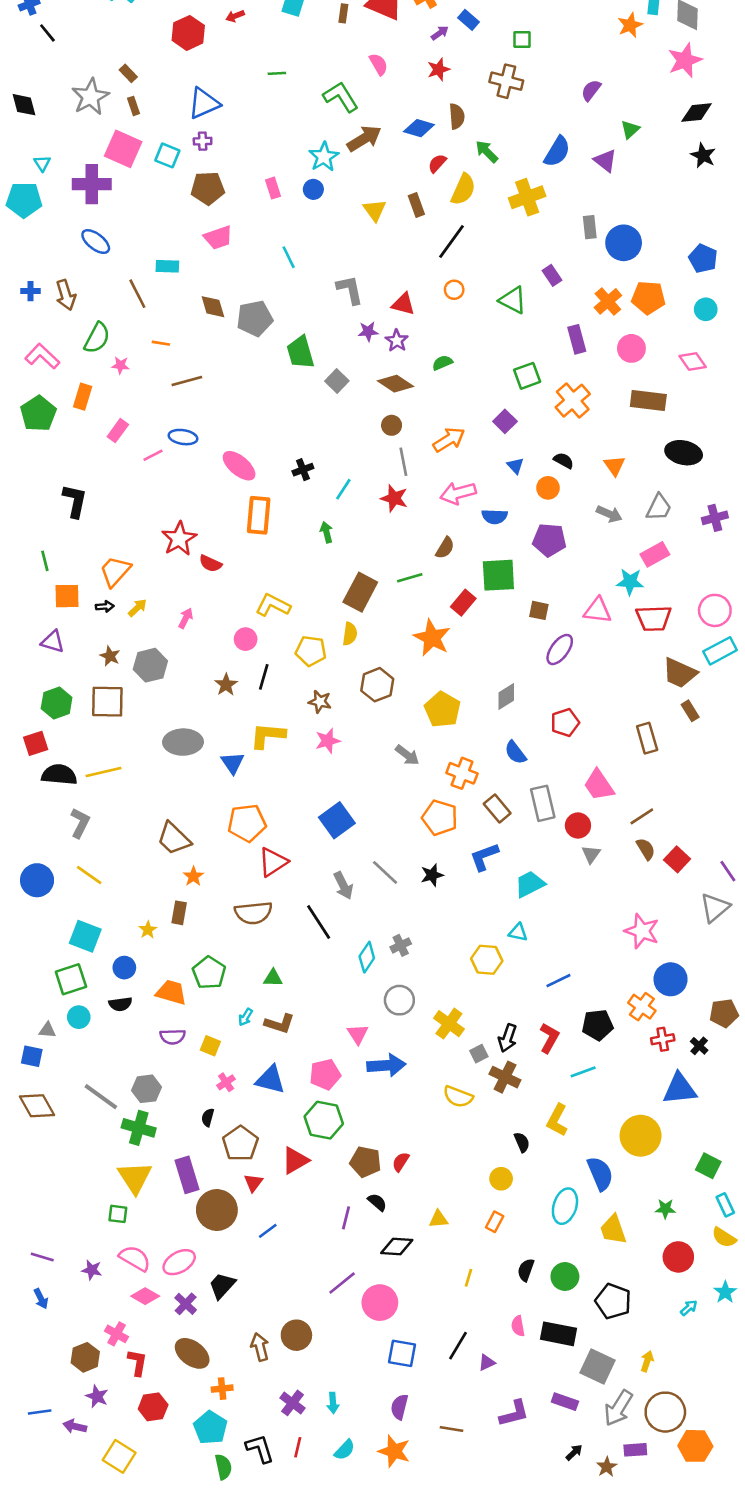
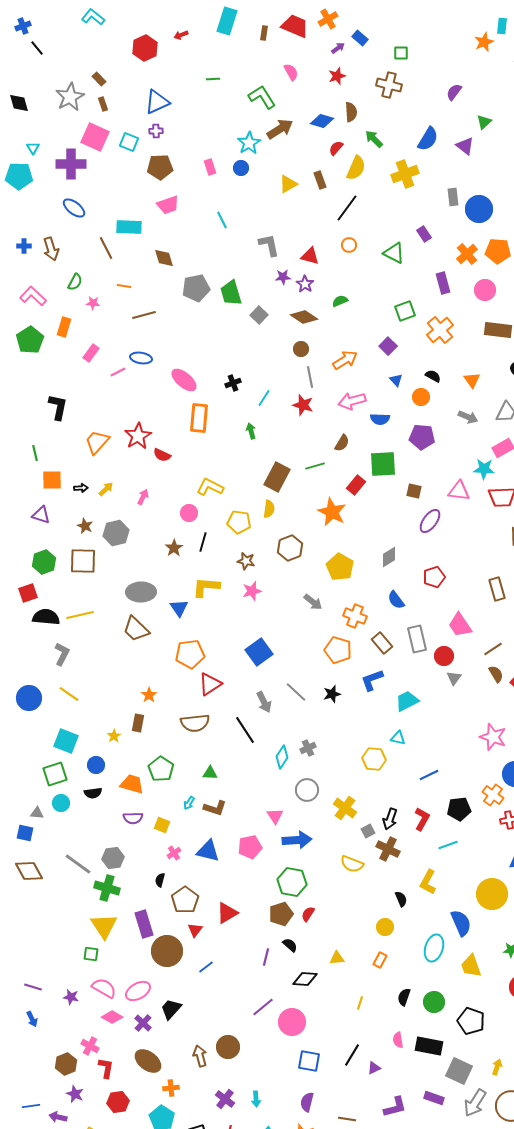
yellow triangle: (375, 210) -> (288, 184), turned 36
cyan rectangle: (167, 266) -> (129, 227), size x1.4
gray pentagon: (255, 318) -> (196, 288), moved
green semicircle: (97, 338) -> (75, 282), size x0.7
orange trapezoid: (115, 571) -> (97, 442), moved
brown trapezoid: (174, 839) -> (136, 629), moved
green hexagon: (324, 1120) -> (292, 882), moved
brown pentagon: (366, 1162) -> (281, 914), turned -30

